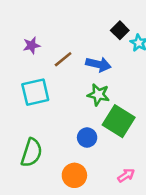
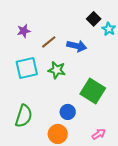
green star: (98, 95) -> (57, 70), moved
blue circle: (87, 138) -> (68, 112), moved

